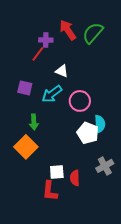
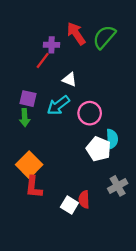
green arrow: (34, 122) -> (25, 118), moved
white square: (57, 172) -> (69, 205), moved, turned 35
red L-shape: (50, 191) -> (34, 187), moved

